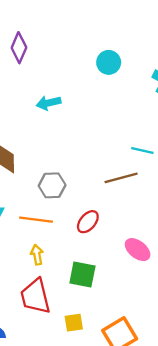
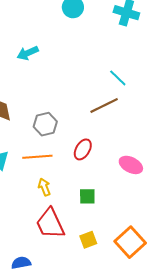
cyan line: (142, 151) -> (118, 78), turned 42
green square: (82, 274) -> (87, 196), size x0.7

